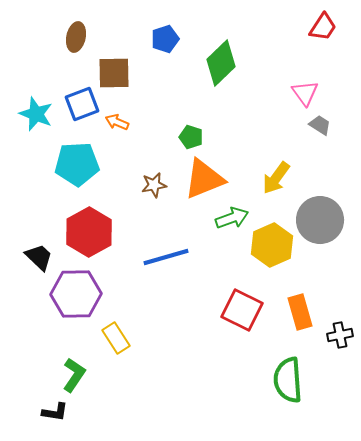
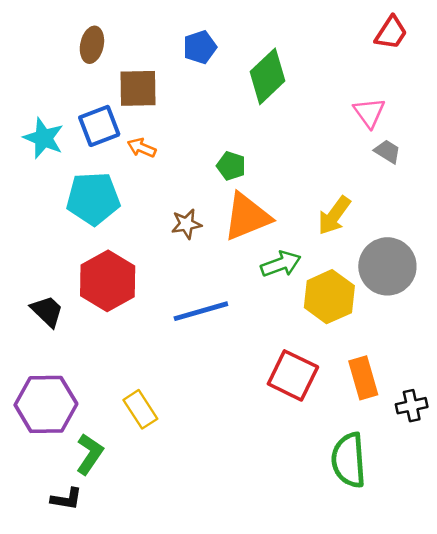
purple hexagon: (76, 294) -> (46, 404), moved

